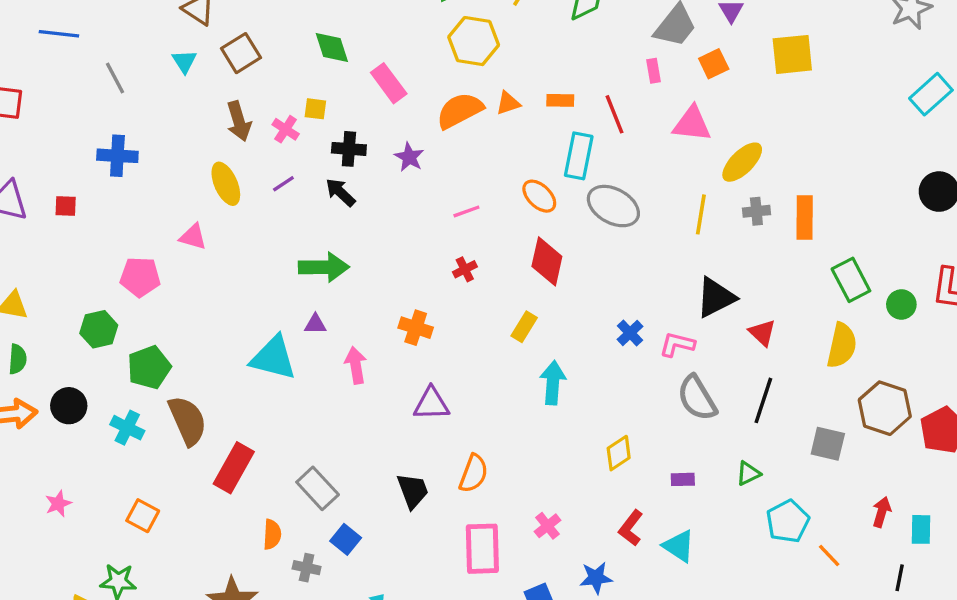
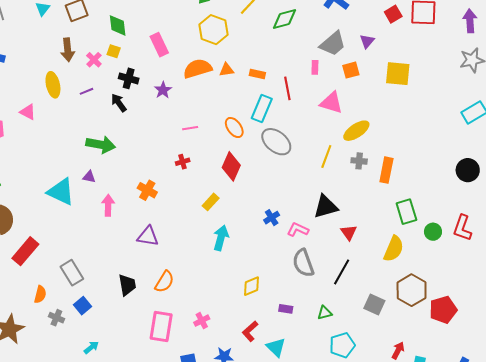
green diamond: (332, 47) -> (118, 25), moved

